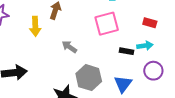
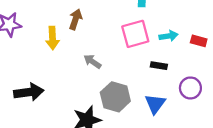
red rectangle: (150, 23) -> (199, 41), moved
cyan arrow: (145, 46) -> (169, 36), moved

